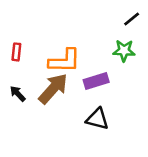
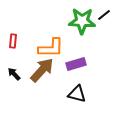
green star: (124, 51) -> (82, 21), moved, size x1.5

